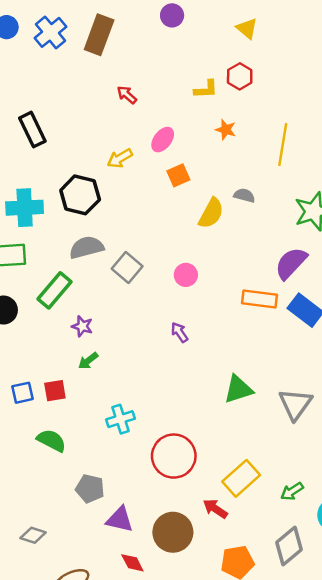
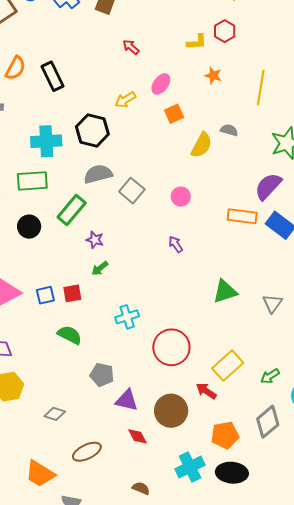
gray triangle: (295, 404) -> (272, 304), size x0.7

